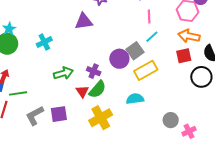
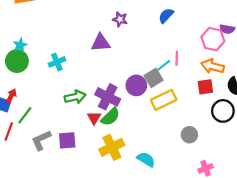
pink line: (149, 17) -> (177, 58), moved
cyan line: (152, 37) -> (164, 65), moved
purple cross: (94, 71) -> (108, 97), size x1.6
green line: (18, 93) -> (25, 115), turned -48
cyan semicircle: (135, 99) -> (146, 159), moved, turned 36
gray circle: (171, 120) -> (189, 135), moved

